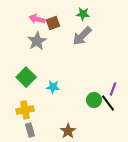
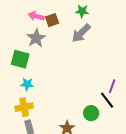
green square: (26, 77) -> (20, 59), moved, turned -30
cyan star: (53, 87) -> (27, 84), moved
green circle: (94, 100) -> (91, 113), moved

